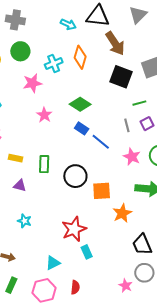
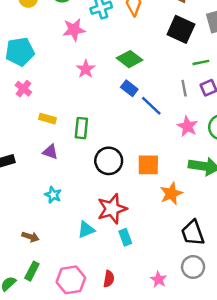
black circle: (75, 176) -> (109, 161), moved
cyan triangle: (53, 263) -> (86, 230), moved
pink star: (126, 286) -> (159, 279), moved

